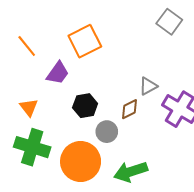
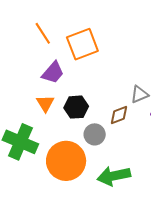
orange line: (27, 46) -> (43, 33), moved
orange triangle: (29, 107) -> (45, 103), moved

